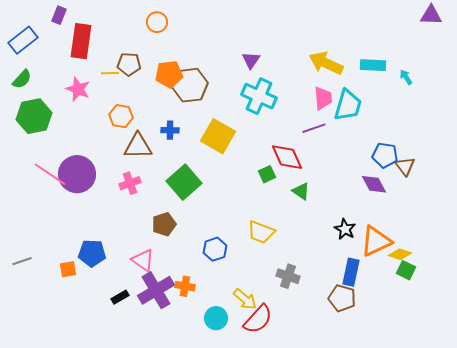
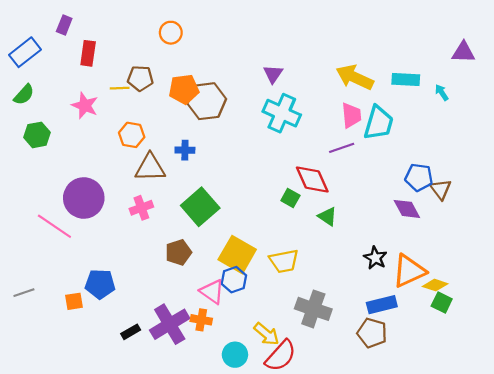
purple triangle: (431, 15) -> (463, 52), moved
red rectangle: (81, 41) -> (88, 53), size x0.7
green hexagon: (34, 116) -> (37, 135), size x0.7
yellow square: (218, 136) -> (237, 255), moved
pink line: (50, 174) -> (54, 226), moved
green square: (267, 174) -> (290, 198), turned -36
yellow trapezoid: (261, 232) -> (284, 261), turned -32
pink triangle: (143, 260) -> (212, 292), moved
blue rectangle: (351, 272) -> (382, 305), turned 64
gray cross: (288, 276) -> (313, 309), size x1.4

